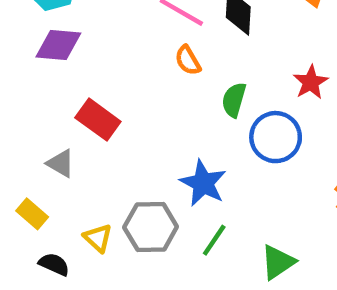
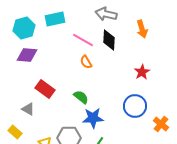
green semicircle: (234, 100) -> (81, 97), moved, turned 112
blue circle: (276, 137) -> (135, 106), moved
blue star: (203, 183) -> (93, 118), turned -30

